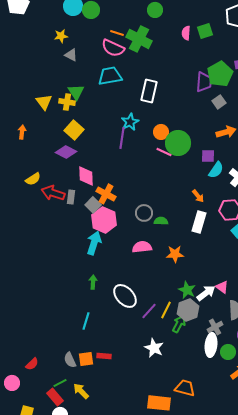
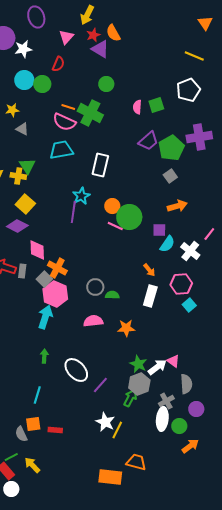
purple trapezoid: (204, 82) -> (148, 141), moved, turned 45
yellow line: (166, 310) -> (117, 430), moved
orange square: (86, 359) -> (33, 424), moved

